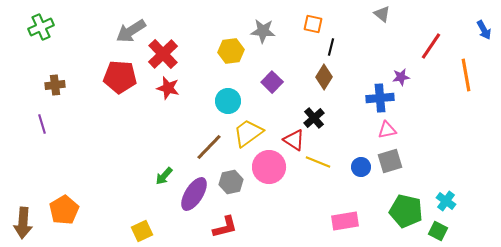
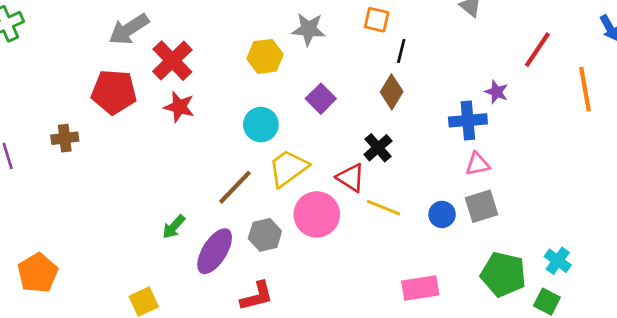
purple star: (401, 77) -> (496, 92), turned 30
brown cross: (55, 85) -> (65, 138), moved

